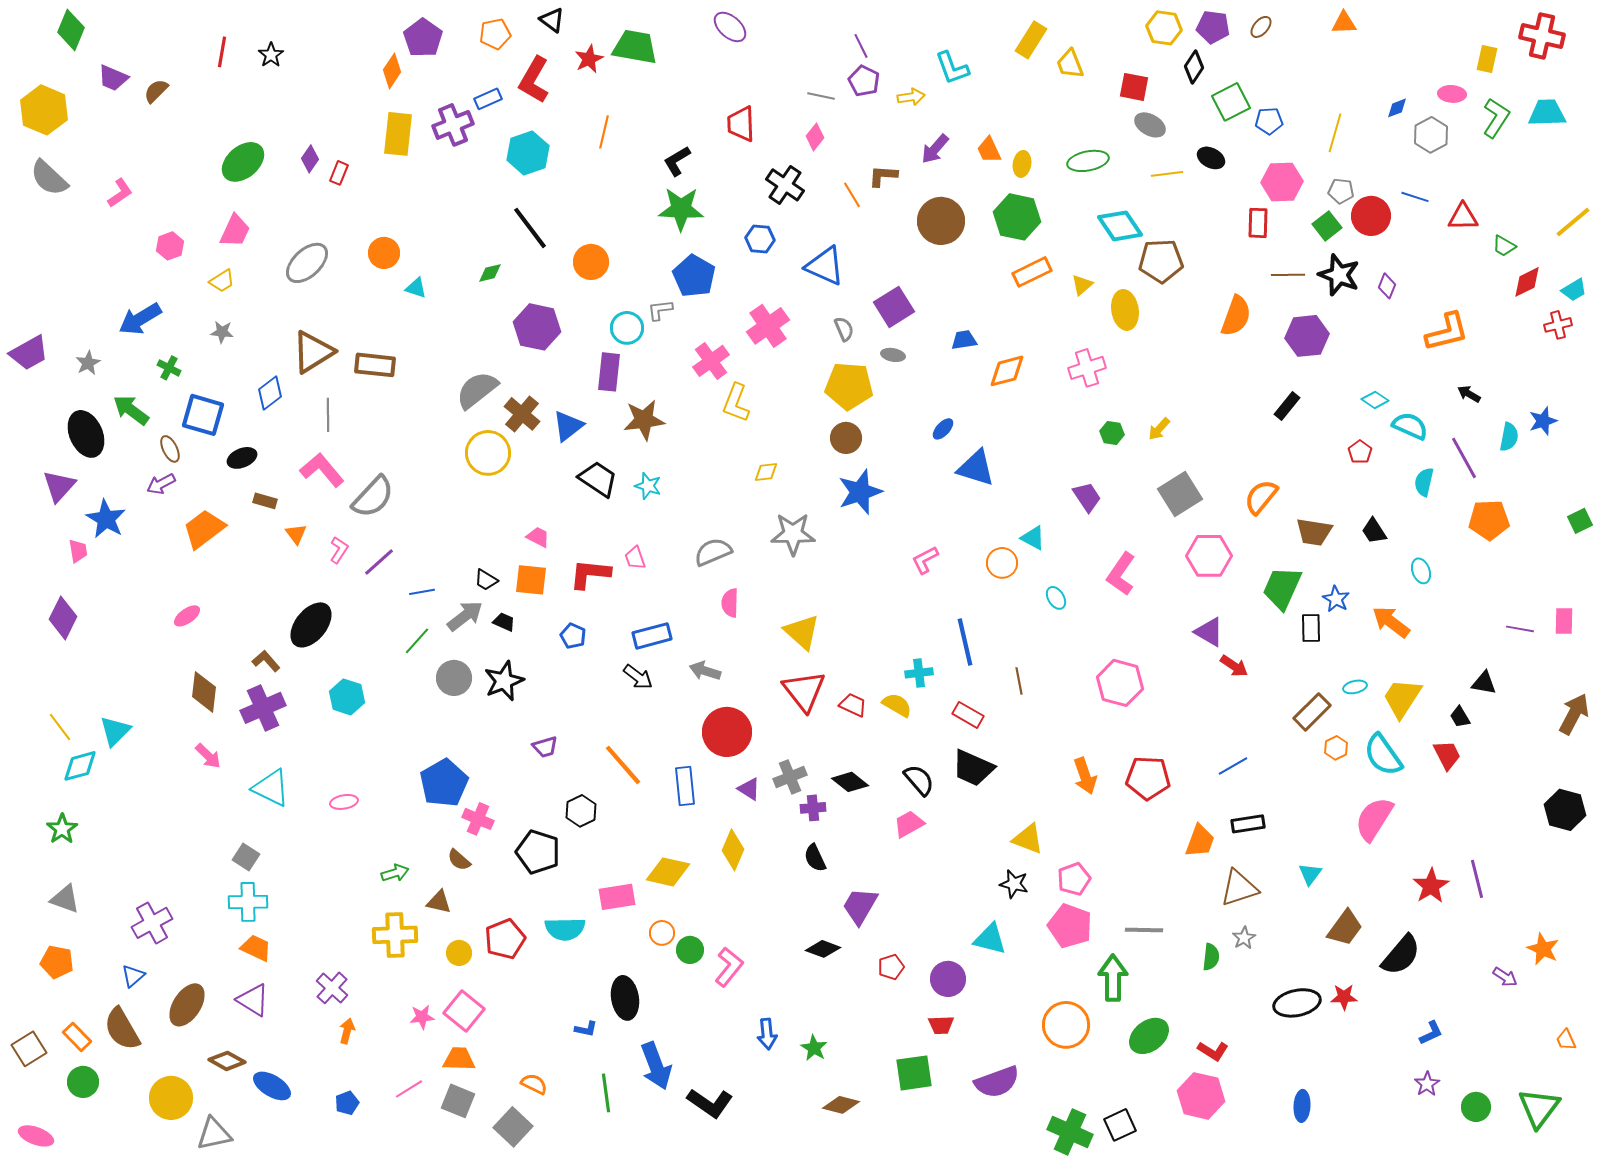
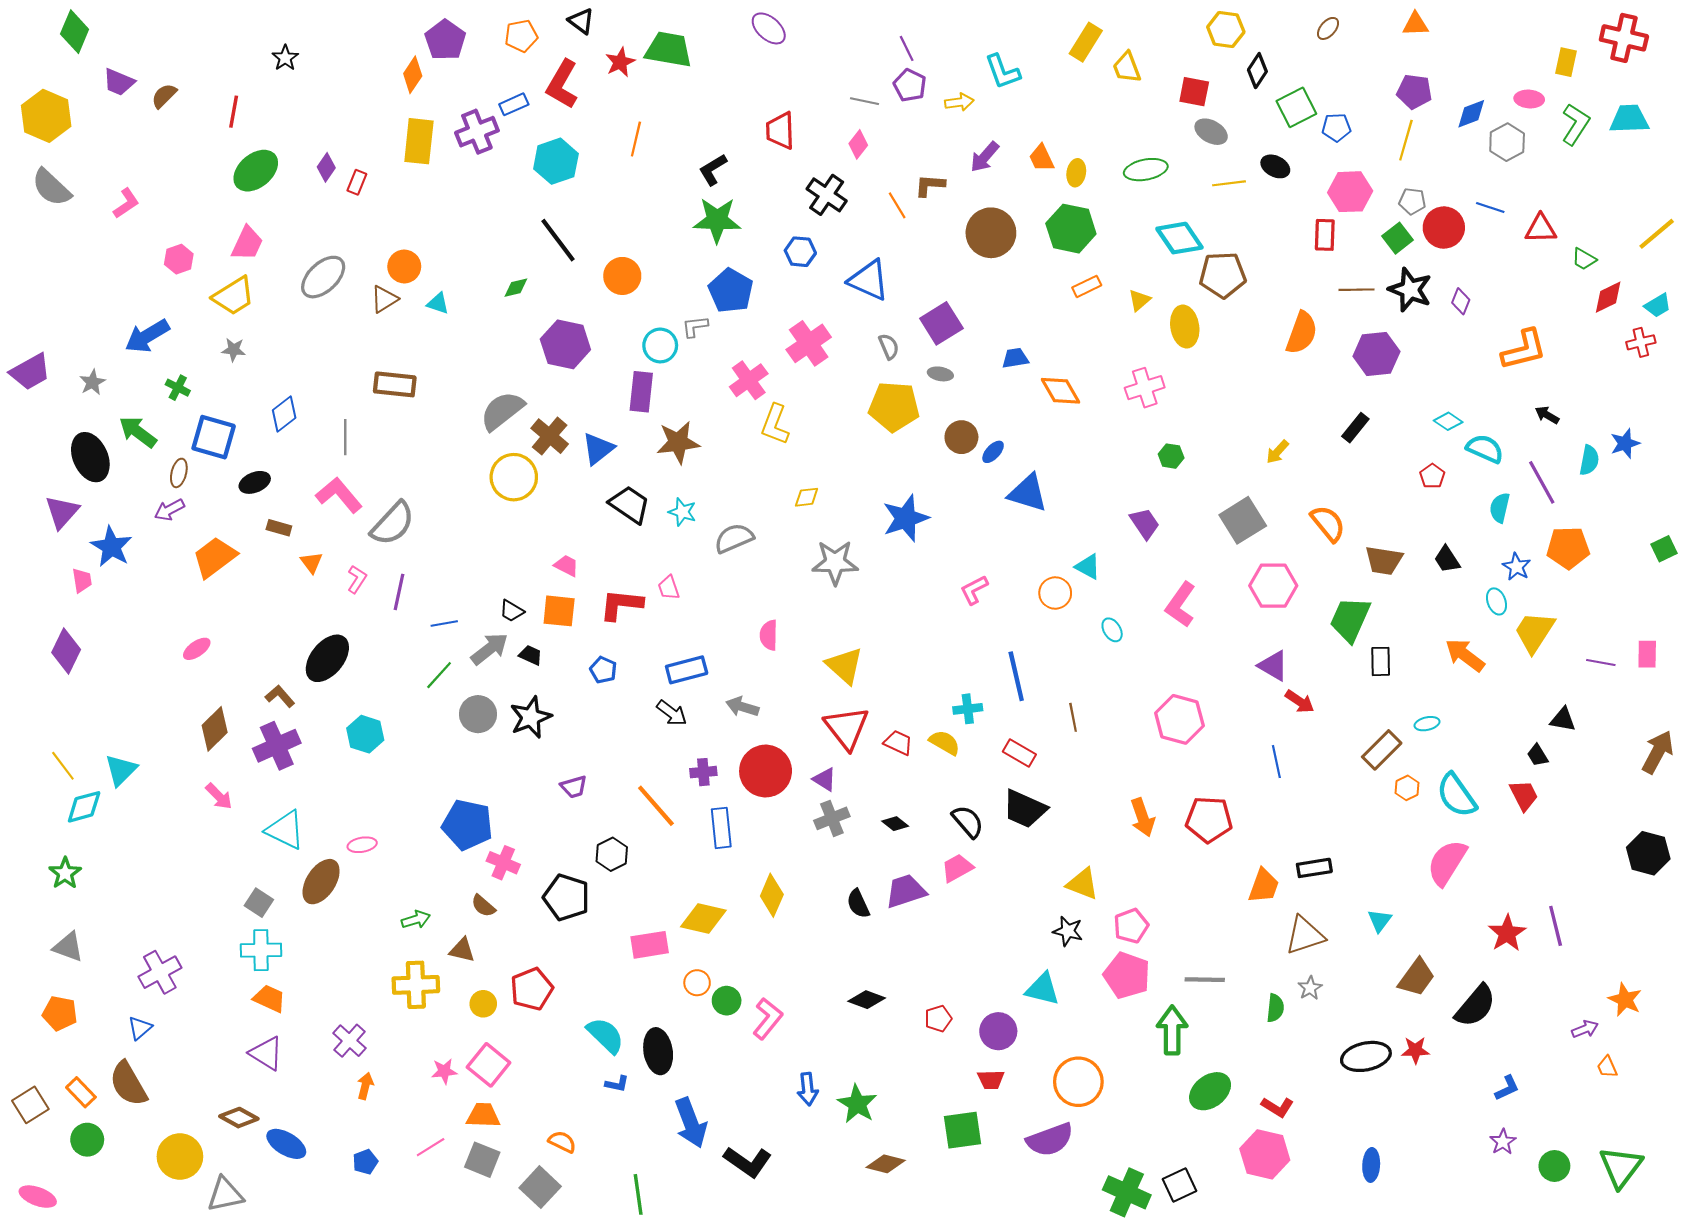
purple pentagon: (1213, 27) -> (1414, 92), moved
red line: (222, 52) -> (234, 112), moved
blue diamond: (1397, 108) -> (1471, 114), size x1.4
orange rectangle: (1032, 272) -> (1087, 286), size x0.7
yellow trapezoid: (222, 281) -> (234, 296), size x1.6
brown triangle: (313, 352) -> (384, 299), moved, size x0.6
orange diamond: (1007, 371) -> (1060, 391), turned 75
yellow arrow: (1159, 429) -> (1277, 452), moved
brown circle: (846, 438) -> (961, 437), moved
brown ellipse: (170, 449) -> (179, 473), turned 40
orange semicircle: (1261, 497) -> (1328, 523), turned 102
gray semicircle: (713, 552) -> (734, 538), moved
purple line: (379, 562) -> (399, 592), turned -36
blue star: (1336, 599) -> (1517, 567), moved
brown diamond: (204, 692) -> (215, 729), turned 39
yellow trapezoid: (1402, 698) -> (1534, 632), moved
blue line: (1233, 766) -> (1276, 762), moved, turned -72
black diamond: (850, 782) -> (895, 824), size x0.7
blue pentagon: (444, 783) -> (467, 825), turned -30
purple triangle: (749, 789) -> (825, 779), moved
purple cross: (813, 808) -> (703, 772), moved
purple trapezoid: (860, 906) -> (906, 891), moved, turned 42
cyan semicircle: (565, 929) -> (605, 1035), moved, turned -135
purple arrow: (1505, 977) -> (1585, 1029), turned -55
brown ellipse: (187, 1005) -> (321, 882), moved
orange circle: (1066, 1025) -> (1078, 1082), moved
orange trapezoid: (1566, 1040) -> (1607, 1067), moved
green star: (814, 1048) -> (857, 1104), size x1.4
green line: (606, 1093) -> (638, 1194), moved

